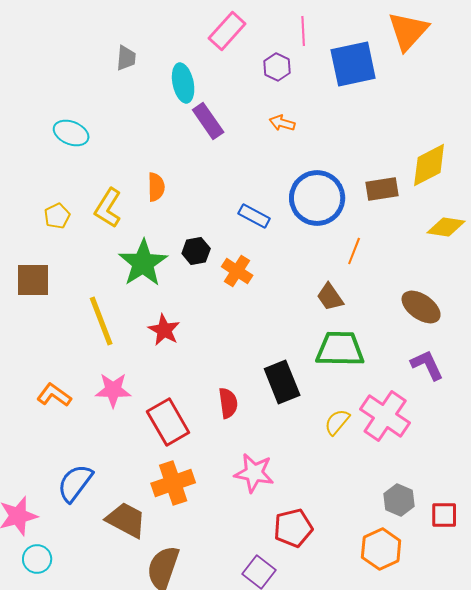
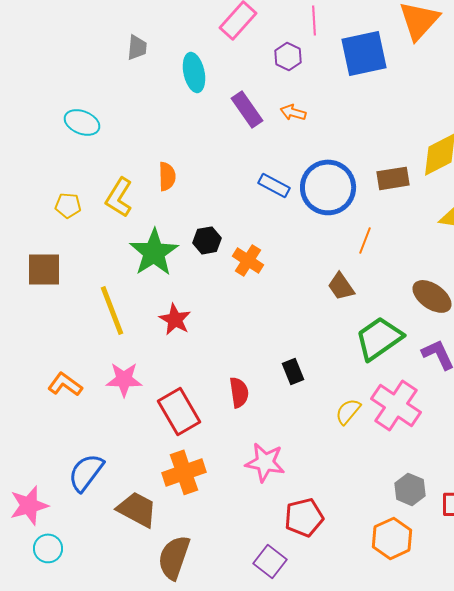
purple rectangle: (208, 121) -> (247, 109), moved
yellow pentagon: (57, 216) -> (68, 205), turned 30
blue rectangle: (254, 216) -> (274, 185), moved
green trapezoid: (340, 349) -> (379, 338), moved, turned -36
black rectangle: (282, 382) -> (293, 371), size x0.6

